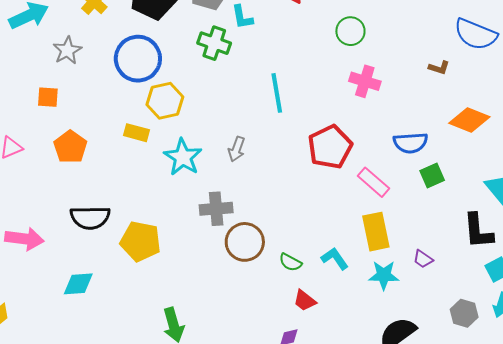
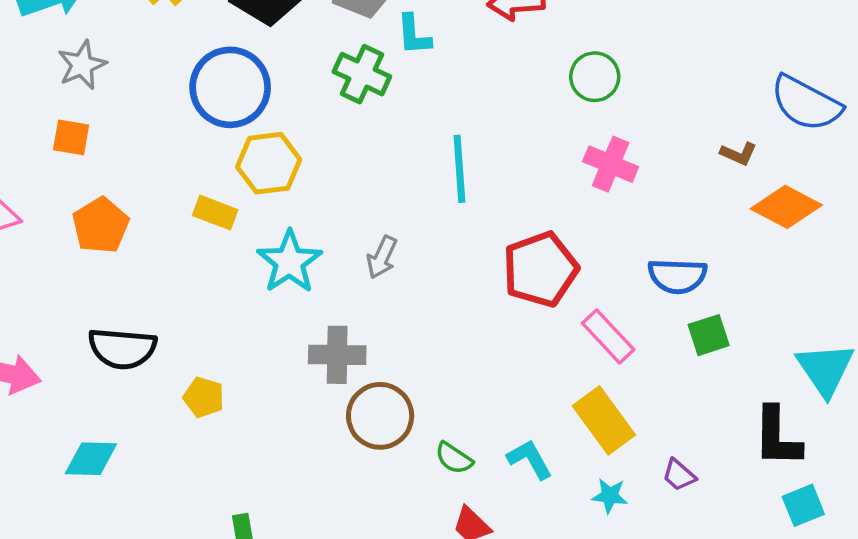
gray star: (67, 50) -> (82, 65), moved
orange diamond: (469, 120) -> (786, 207), moved
yellow rectangle: (376, 232) -> (604, 420), turned -30
yellow pentagon: (141, 241) -> (204, 397), size x0.6
cyan star: (384, 275) -> (610, 496), size x0.7

